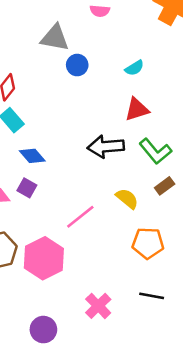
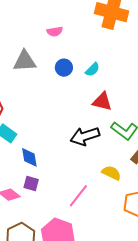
blue circle: (77, 65) -> (64, 68), moved
red triangle: (137, 109) -> (102, 101), turned 45
blue diamond: (32, 156) -> (29, 157), turned 45

